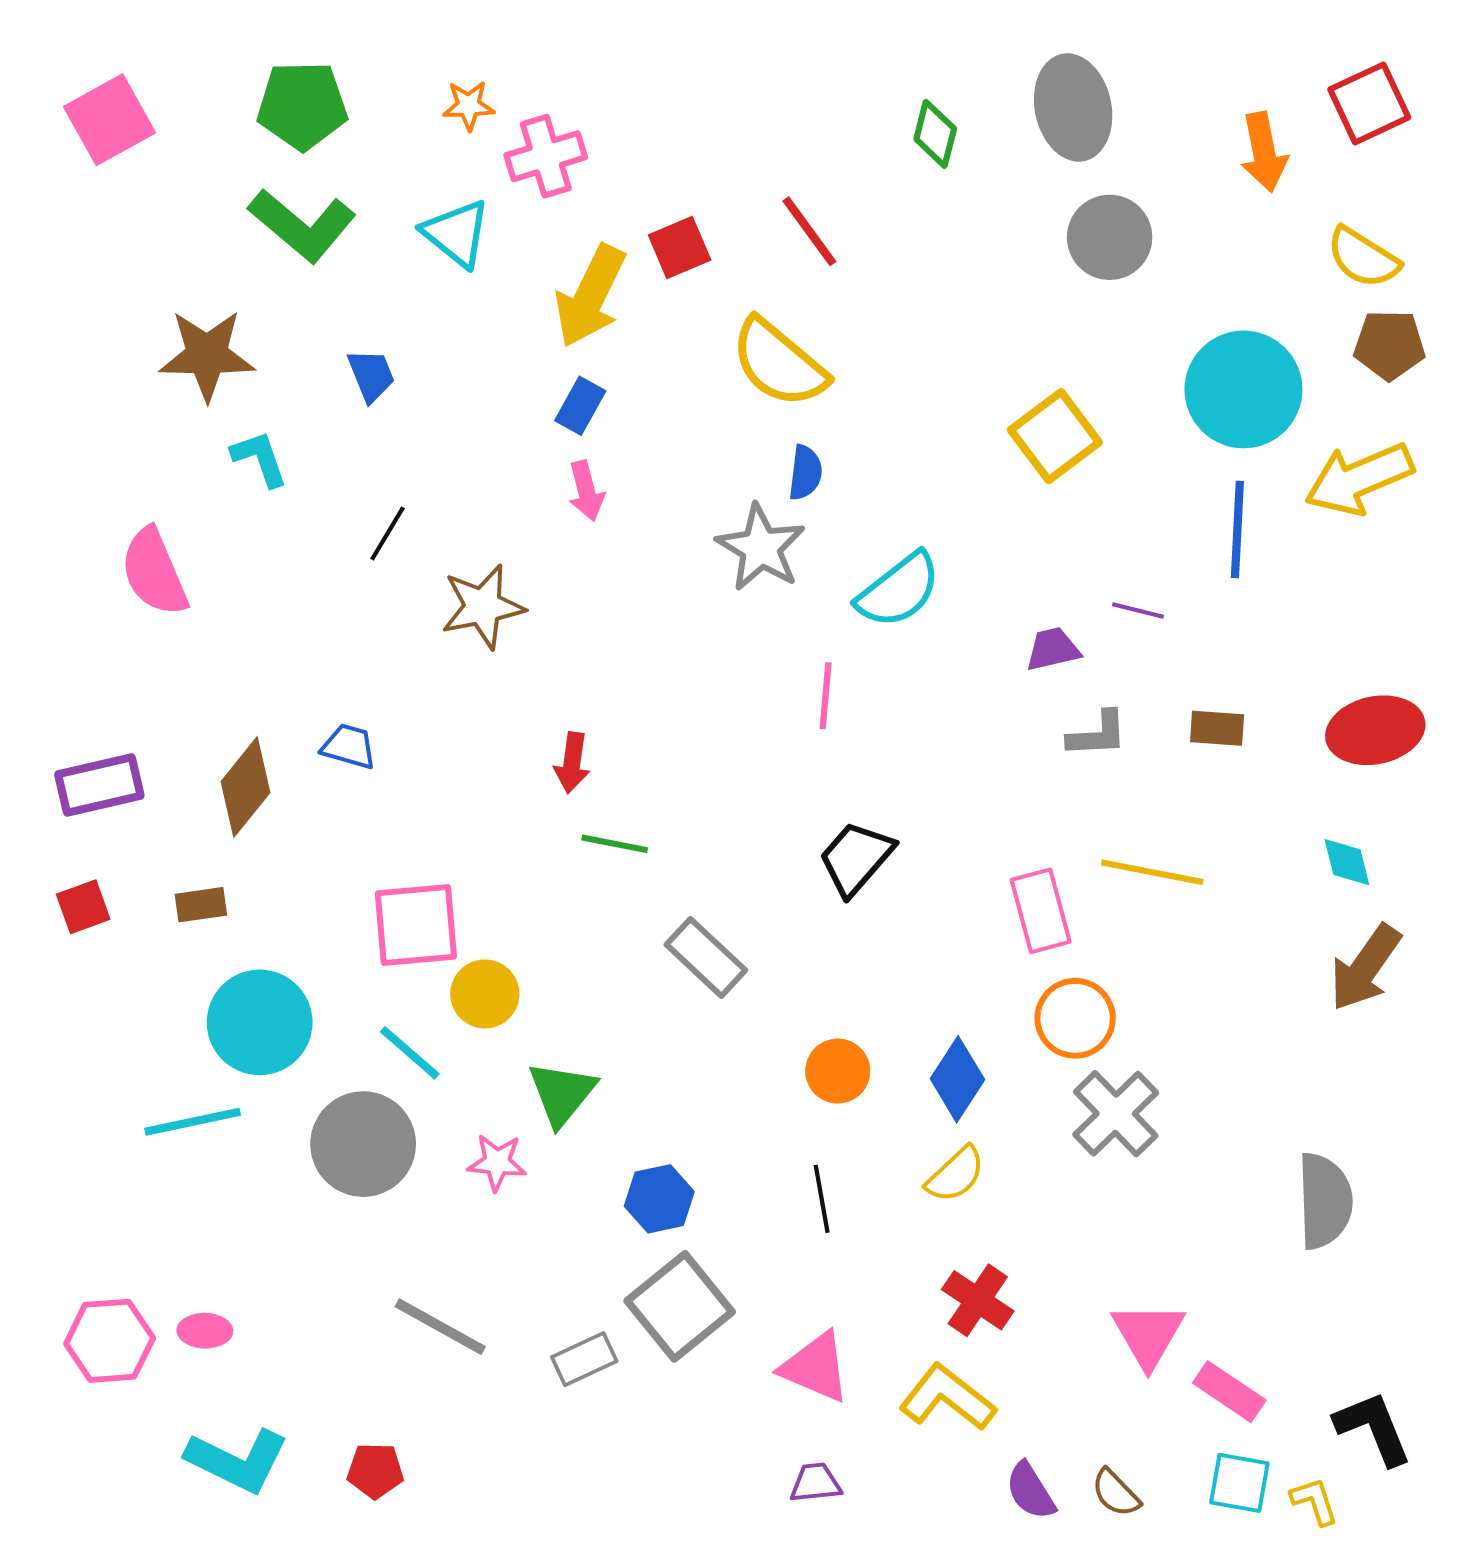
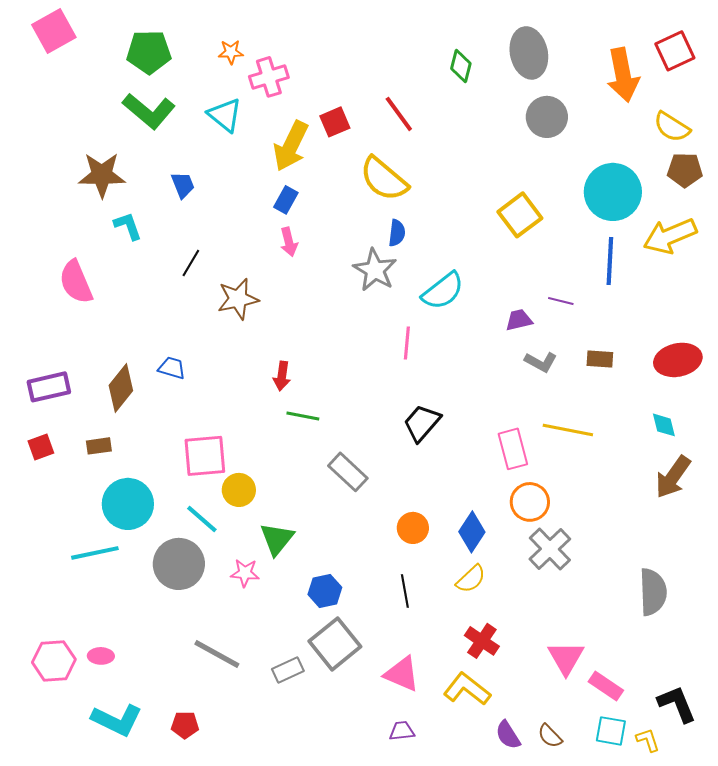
pink square: (110, 120) -> (54, 31), moved
orange arrow: (1264, 152) -> (623, 75), size x1.4
gray L-shape: (1097, 734) -> (541, 362), turned 32

